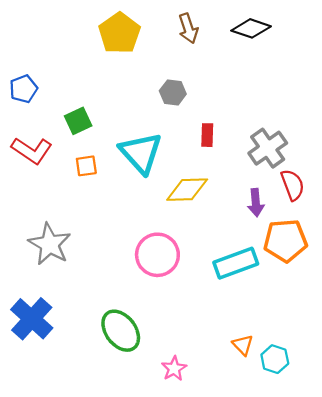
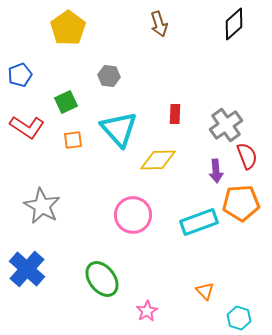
black diamond: (251, 28) -> (234, 24), moved, turned -60
yellow pentagon: (120, 33) -> (68, 28), moved
gray hexagon: (173, 92) -> (109, 76), moved
cyan hexagon: (275, 359) -> (239, 318), moved

